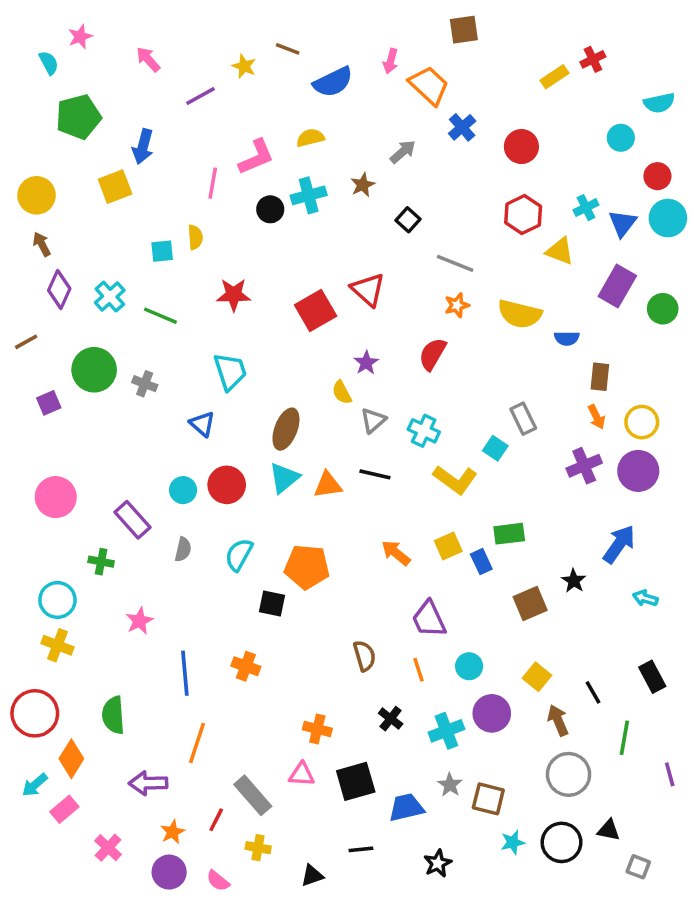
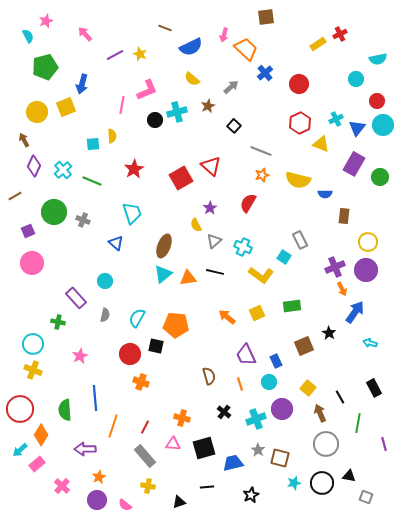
yellow star: (244, 66) -> (140, 54), moved
yellow semicircle: (310, 138) -> (192, 79), moved, turned -126
yellow circle: (37, 195) -> (37, 112), moved
red star: (234, 295) -> (134, 169), turned -30
orange arrow: (596, 417) -> (342, 289), moved
red circle: (227, 485) -> (130, 354), moved
pink circle: (56, 497) -> (32, 263), moved
blue rectangle: (481, 562) -> (276, 361), moved
blue line: (185, 673) -> (95, 398), moved
red line: (216, 820) -> (145, 427), moved

